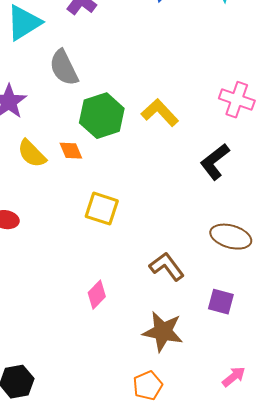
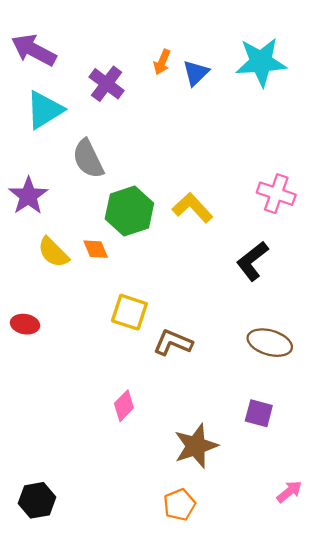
brown L-shape: (167, 267) -> (173, 343), moved, turned -30
brown star: (163, 332) -> (196, 446), turned -30
pink arrow: (234, 377) -> (289, 492), moved

